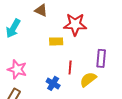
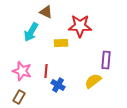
cyan arrow: (13, 28) -> (31, 32), moved
red line: (70, 67) -> (46, 71), moved

